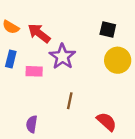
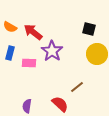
brown line: (70, 101) -> (77, 87), moved, turned 40
red semicircle: (107, 122) -> (60, 104), moved

